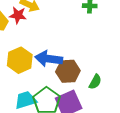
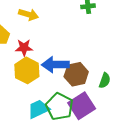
red star: (18, 15) -> (24, 48), moved

